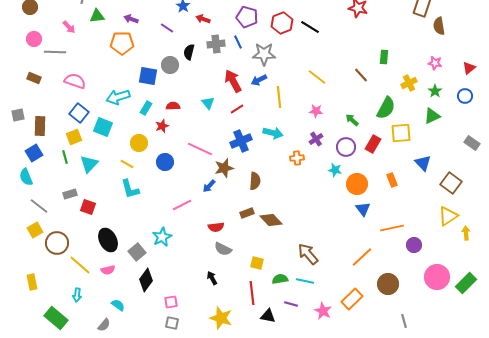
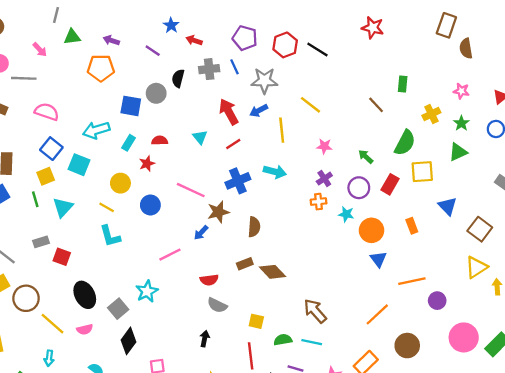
yellow line: (317, 77) -> (310, 105), moved
orange cross: (297, 158) -> (319, 202), moved
black arrow: (212, 278) -> (205, 339), turned 40

